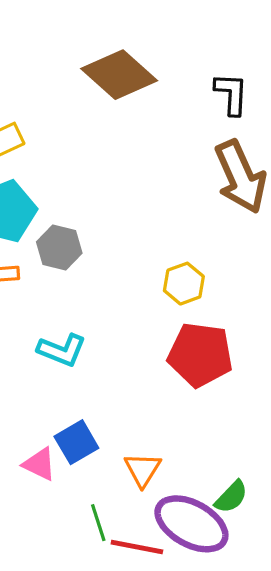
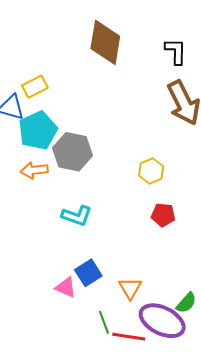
brown diamond: (119, 75) -> (105, 42), turned 60
gray hexagon: (59, 248) -> (72, 152), size x1.4
red pentagon: (200, 355) -> (163, 215), size x0.6

